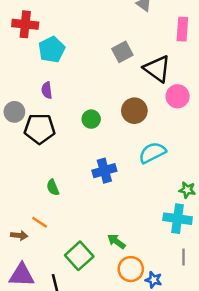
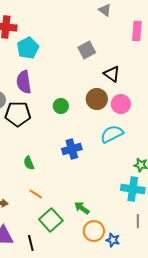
black triangle: (157, 69) -> (112, 74), moved, size x0.7
purple semicircle: (47, 90) -> (24, 82), size x1.6
pink circle: (178, 96) -> (121, 104), moved
orange line: (40, 222) -> (36, 194), moved

